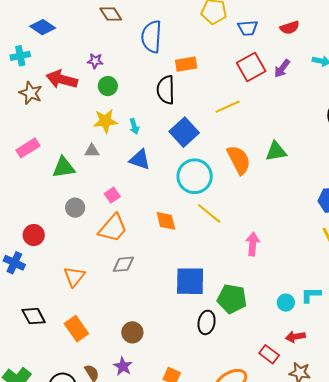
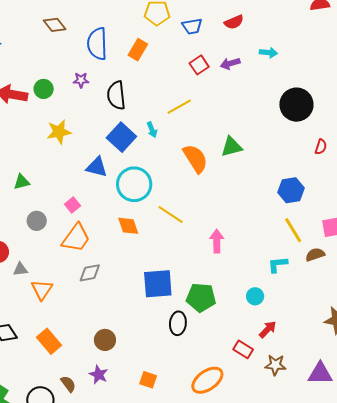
purple star: (95, 61) -> (81, 80), moved
orange rectangle: (186, 64) -> (138, 50), moved, turned -45
red square: (251, 67) -> (199, 65), size x0.7
purple arrow: (282, 68) -> (230, 64), turned 42
green circle: (108, 86) -> (44, 89), moved
cyan arrow: (134, 126) -> (152, 130), moved
blue square: (184, 132) -> (121, 137), moved
gray triangle: (92, 151) -> (20, 269), moved
green triangle: (64, 167) -> (22, 182), size x0.7
cyan circle: (195, 176) -> (134, 184), moved
cyan L-shape: (311, 295) -> (278, 264), moved
red arrow: (295, 337) -> (268, 329), turned 150

